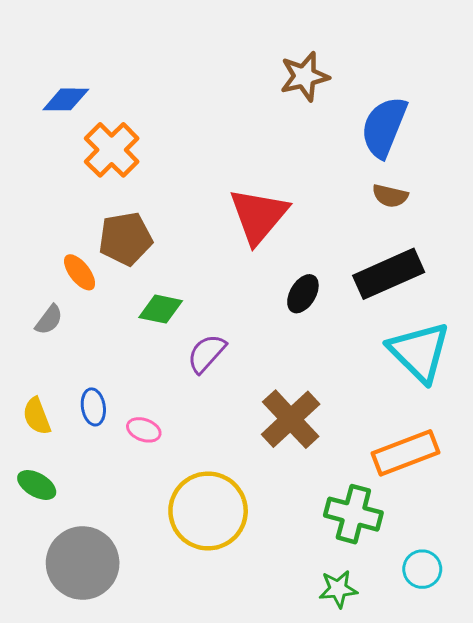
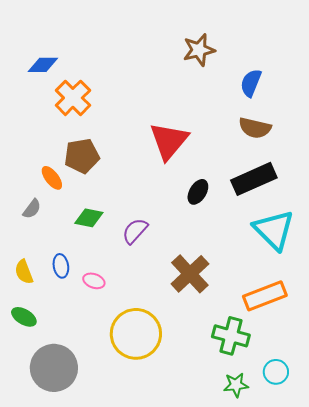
blue semicircle: (384, 127) -> (251, 83), size x0.7
brown semicircle: (390, 196) -> (255, 128), size x1.4
green diamond: (161, 309) -> (89, 218), moved
green star: (338, 589) -> (236, 385), moved

